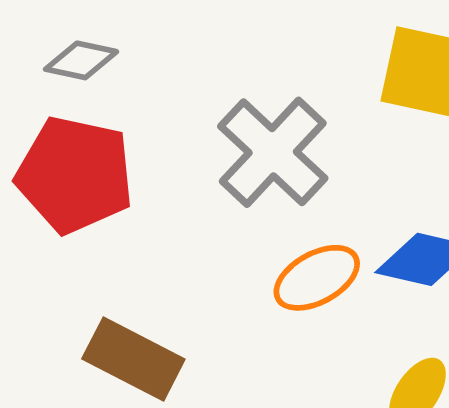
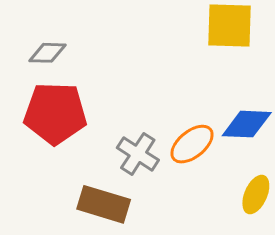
gray cross: (273, 152) -> (138, 154), moved, size x0.7

